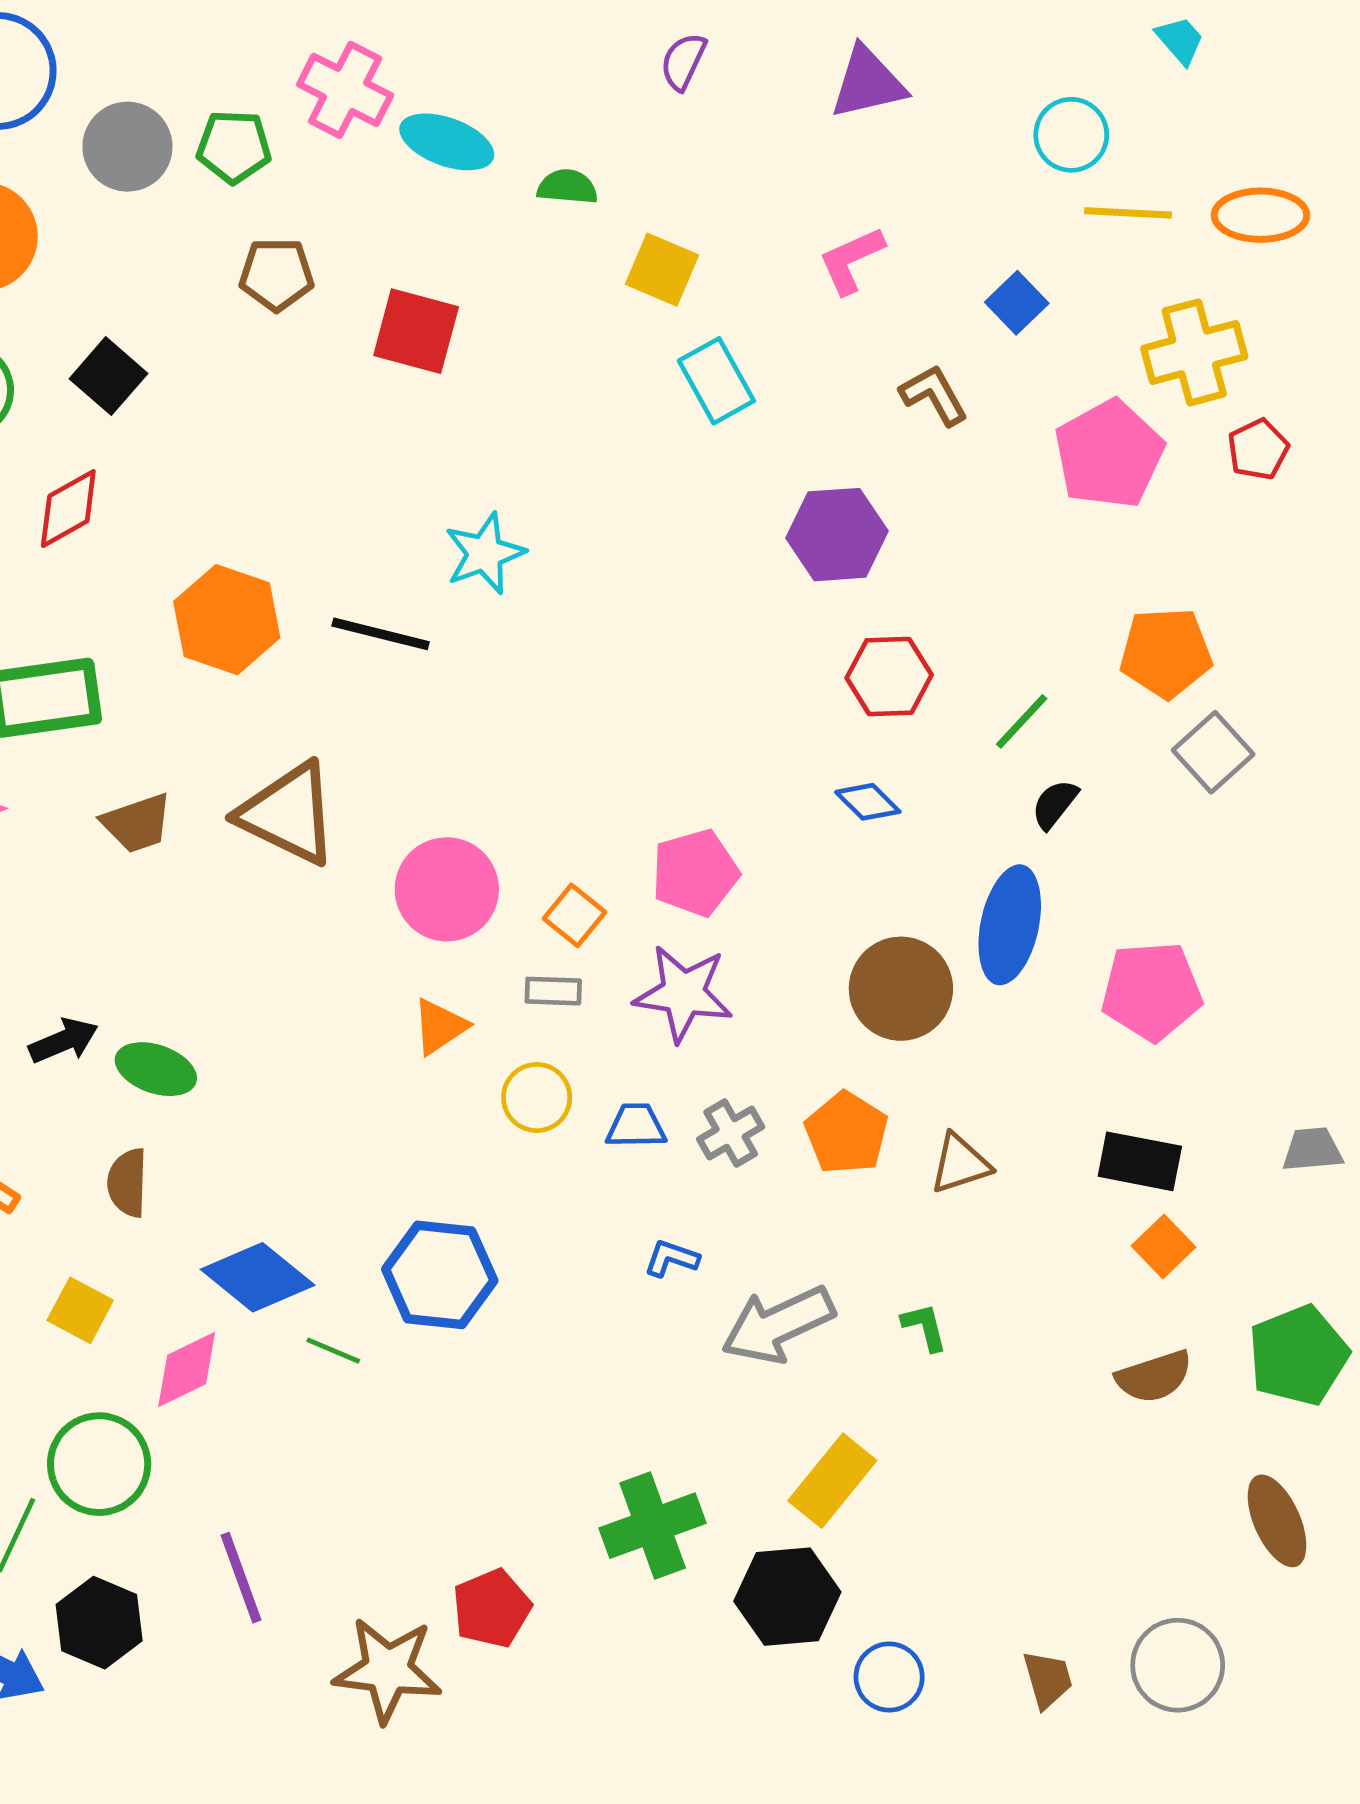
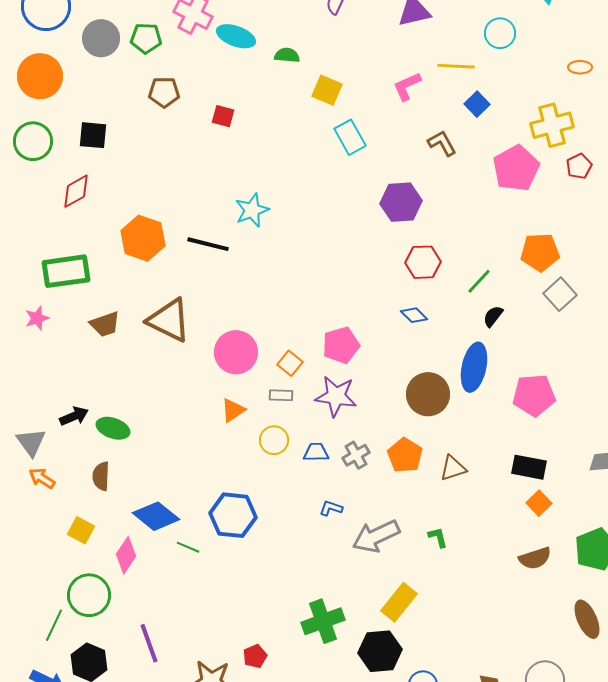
yellow line: (1128, 213) -> (456, 66), moved
orange ellipse: (1260, 215) -> (580, 67), size x0.6
red square: (416, 331) -> (223, 116), size x0.6
black square: (109, 376) -> (93, 135), turned -36
pink diamond: (187, 1370) -> (126, 555), turned -30
red pentagon: (492, 1608) -> (255, 656), size x0.7

